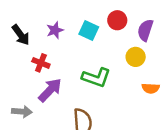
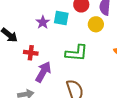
purple star: (55, 30) -> (43, 22), moved
yellow circle: (136, 57) -> (96, 24), moved

